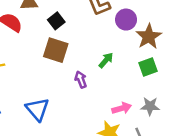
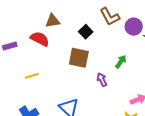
black square: (56, 21) -> (86, 32), moved

